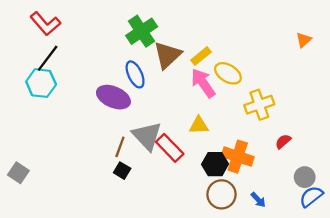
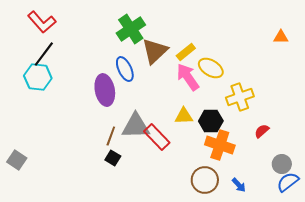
orange triangle: (304, 40) -> (281, 37), turned 42
purple ellipse: (113, 97) -> (105, 90), turned 56
gray triangle: (147, 136) -> (136, 126), turned -48
black hexagon: (215, 164) -> (211, 121), moved

